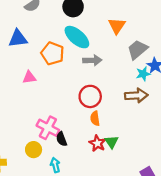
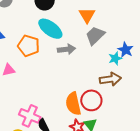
gray trapezoid: (137, 50) -> (95, 36), moved
red circle: (90, 96) -> (91, 100), moved
orange semicircle: (95, 118) -> (73, 104), size x1.6

